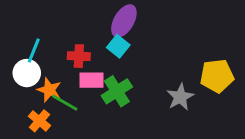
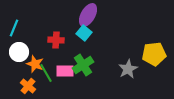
cyan line: (34, 50) -> (14, 28), moved
pink rectangle: (92, 80) -> (65, 71), moved
green line: (65, 103) -> (46, 73), turned 30

